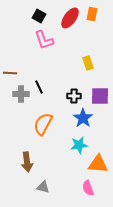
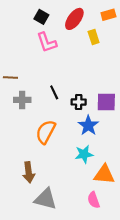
orange rectangle: (92, 14) -> (108, 15), moved, turned 64
yellow rectangle: (88, 63) -> (94, 37), moved
black line: (39, 87) -> (54, 92), moved
gray triangle: (43, 187) -> (46, 199), size x1.6

